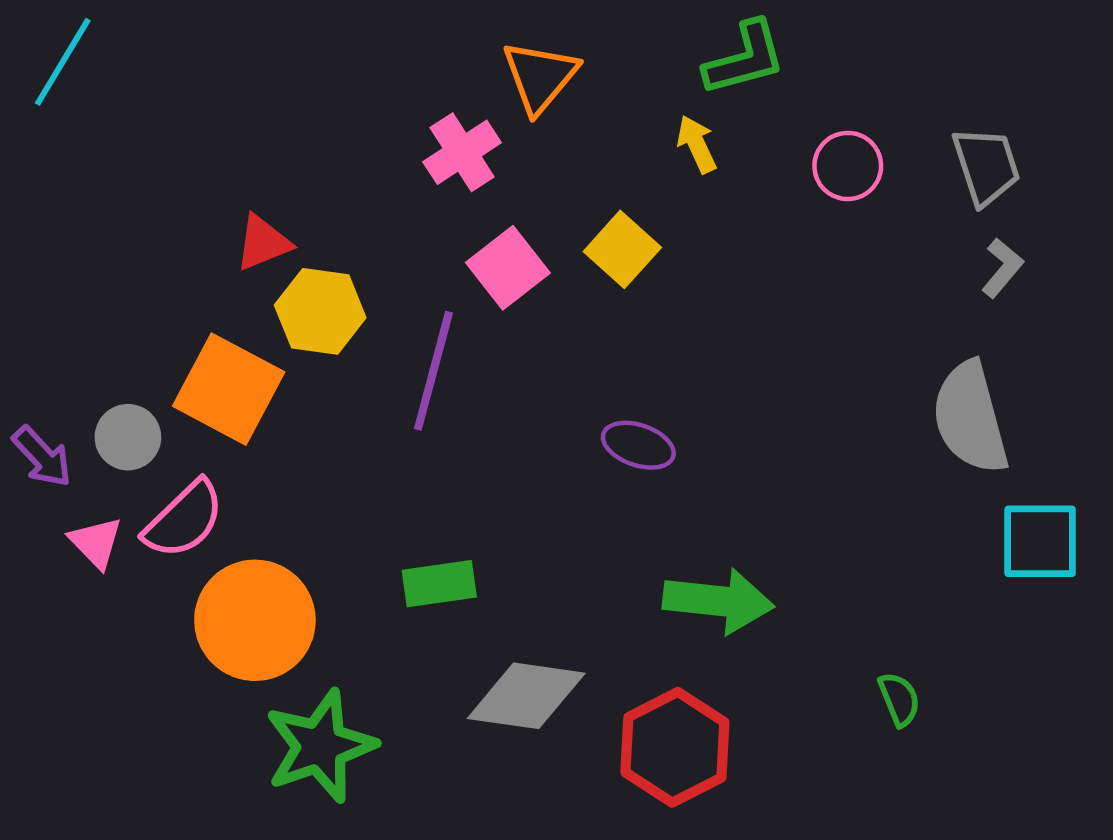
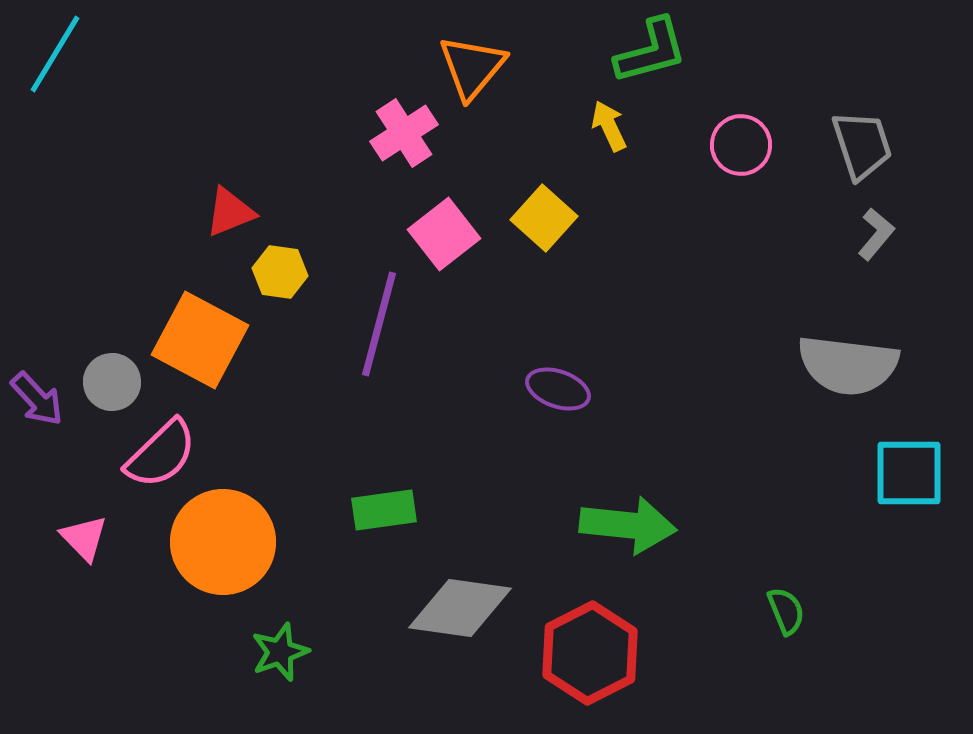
yellow hexagon: (320, 311) -> (280, 272), size x0.7
gray semicircle: (970, 418) -> (848, 365), turned -68
pink triangle: (96, 542) -> (84, 538), moved
green star: (320, 746) -> (280, 652), size x0.6

